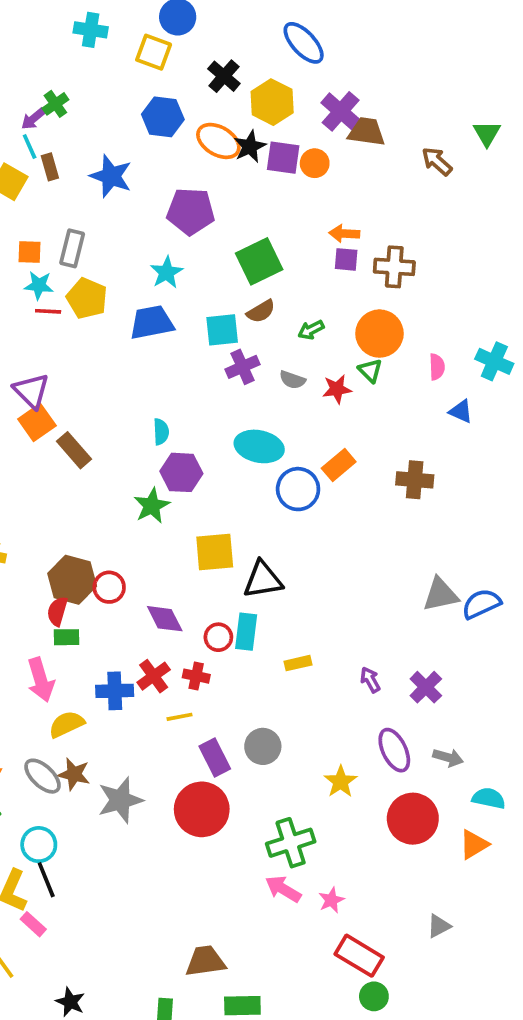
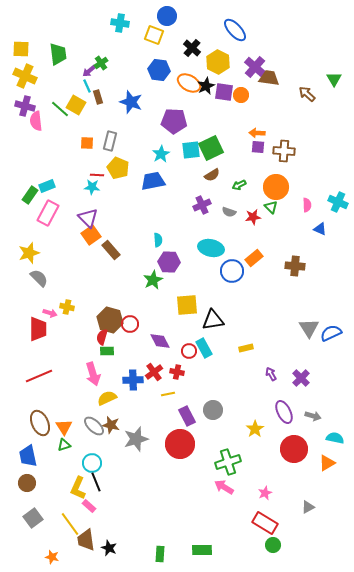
cyan star: (39, 285) -> (92, 187), moved
cyan square: (222, 330) -> (191, 150), moved
gray triangle: (441, 595) -> (309, 328), turned -50
cyan rectangle: (246, 632) -> (204, 348), turned -36
yellow rectangle: (298, 663) -> (246, 348), moved
pink star: (331, 900) -> (265, 493), moved
brown trapezoid: (205, 961) -> (86, 540), moved, turned -90

